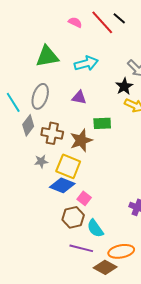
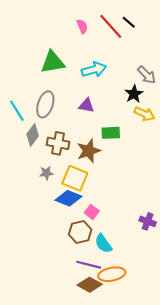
pink semicircle: (75, 22) -> (82, 26), turned 40
orange ellipse: (121, 251) -> (112, 274), moved
brown diamond: (105, 267) -> (90, 285), moved

